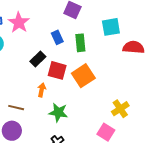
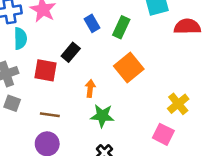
green rectangle: (80, 43) -> (121, 27), turned 36
red square: (57, 70) -> (45, 70), moved
orange arrow: (42, 90) -> (90, 89), moved

